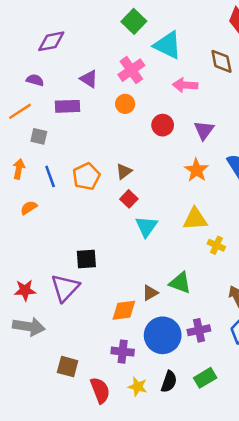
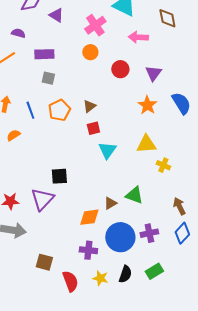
purple triangle: (89, 79) -> (56, 15), moved
gray square: (39, 136) -> (48, 78), moved
red square: (129, 199) -> (93, 128), turned 32

